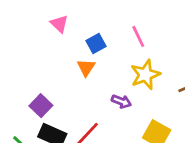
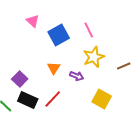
blue square: (96, 44) -> (59, 35), size x1.5
orange triangle: (86, 68) -> (54, 68), moved

